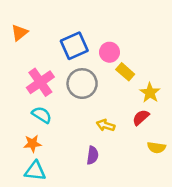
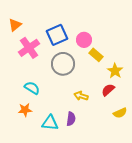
pink cross: (40, 82) -> (29, 48), moved
yellow semicircle: (156, 147) -> (120, 113), turned -32
cyan triangle: (35, 171) -> (50, 123), moved

